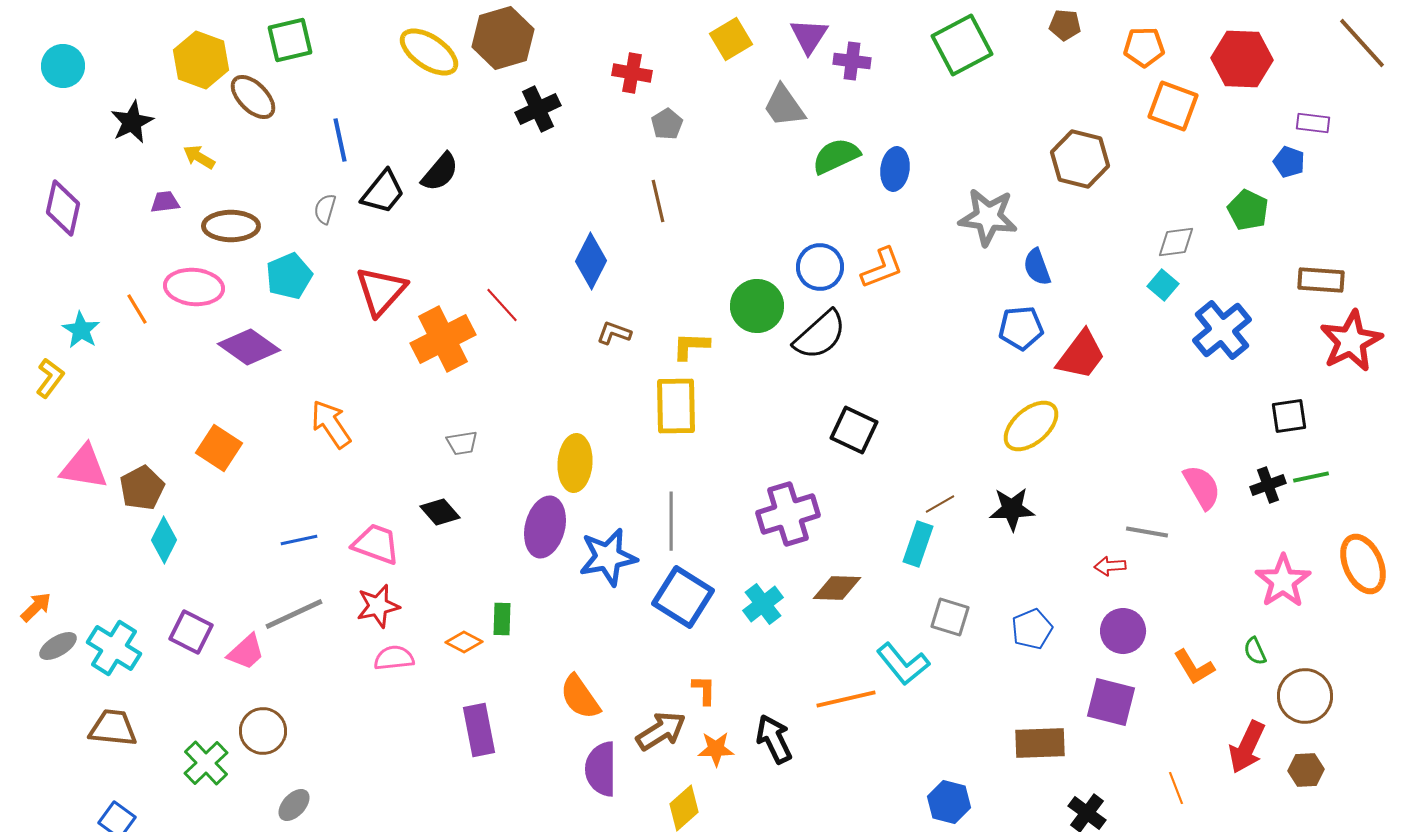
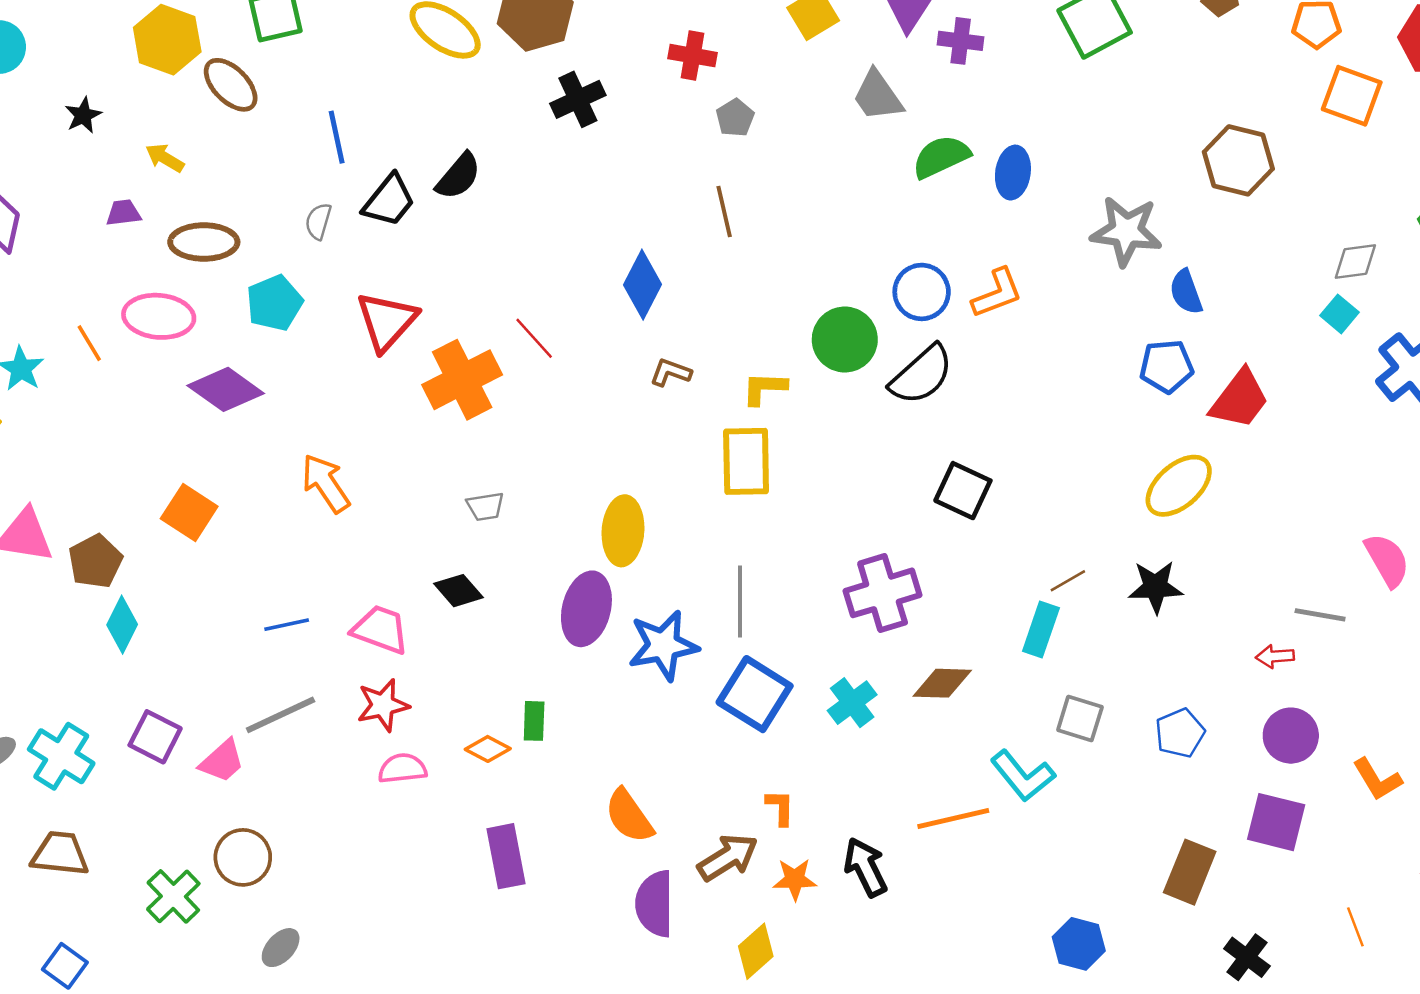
black star: (132, 122) -> (83, 115), size x0.7
brown rectangle: (1040, 743) -> (1190, 872), turned -66

